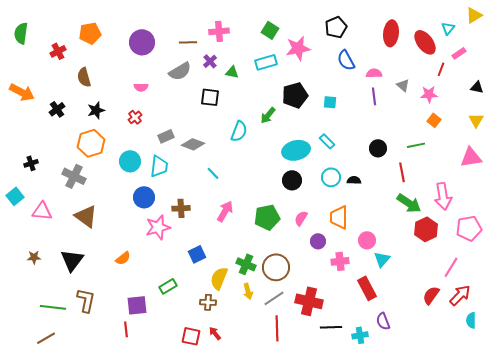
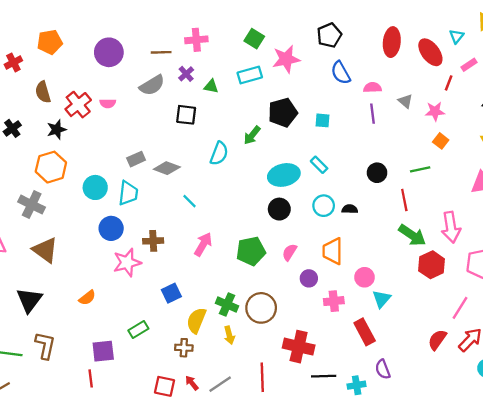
red cross: (135, 117) -> (78, 105), moved, size x1.6
gray line: (274, 298) -> (220, 384), moved

